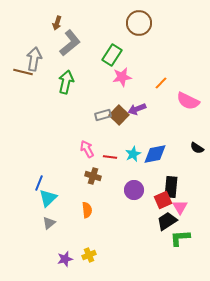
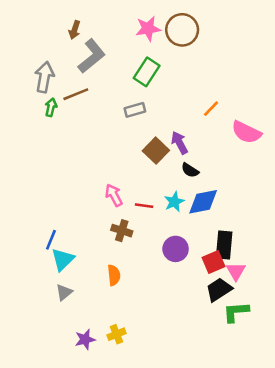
brown line: (23, 72) -> (76, 94), moved, turned -36
pink star: (122, 77) -> (148, 29), moved
green arrow: (66, 82) -> (51, 107), moved, size x0.6
purple arrow: (137, 109) -> (179, 143), turned 84
gray rectangle: (103, 115) -> (135, 110), moved
black semicircle: (197, 148) -> (190, 170), moved

